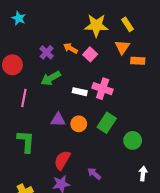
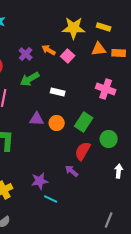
yellow rectangle: (127, 24) -> (104, 27), turned -40
orange triangle: (122, 47) -> (99, 49), turned 49
orange rectangle: (138, 61) -> (119, 53), moved
pink cross: (103, 89) -> (106, 89), moved
red semicircle: (62, 160) -> (83, 151), moved

